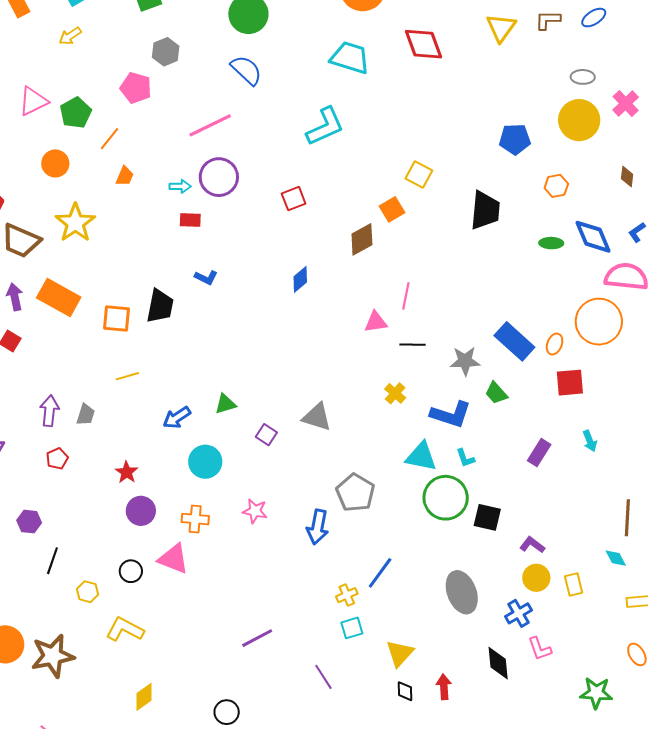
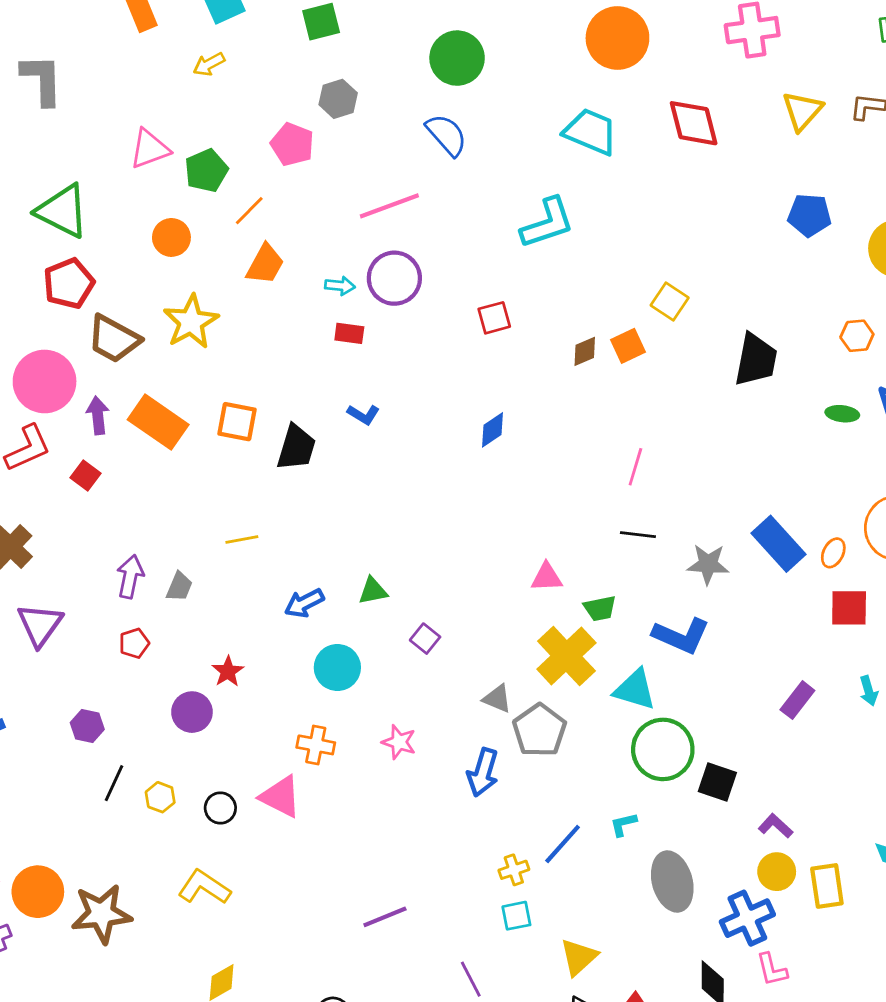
blue pentagon: (515, 139) -> (809, 215), moved
orange trapezoid: (125, 176) -> (265, 264), size x1.5
brown diamond: (362, 239) -> (585, 351), moved, size x0.7
orange square: (116, 319) -> (237, 422), moved
pink triangle: (376, 322) -> (547, 577), moved
yellow cross: (395, 393) -> (566, 656), moved, size x2.0
green trapezoid: (496, 393) -> (600, 608), moved, turned -65
gray triangle: (317, 417) -> (497, 699), moved, size x0.7
cyan L-shape: (465, 458) -> (623, 824), moved, turned 90
purple circle: (141, 511) -> (192, 712), moved
yellow rectangle: (574, 585) -> (827, 886), size x1.4
yellow hexagon: (88, 592) -> (160, 797), moved
blue cross: (518, 613) -> (747, 918), size x1.4

